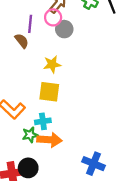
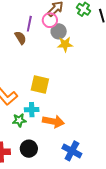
yellow star: (52, 64) -> (65, 44), moved
orange arrow: (49, 140) -> (53, 121), moved
black circle: (28, 168) -> (29, 149), moved

